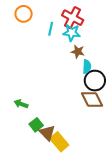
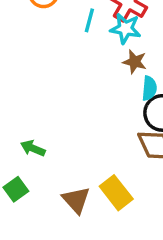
green square: (36, 125) -> (16, 189), moved
yellow rectangle: (59, 142) -> (116, 193), moved

